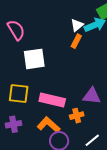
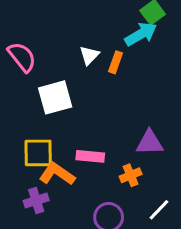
white triangle: (77, 25) -> (89, 55), moved
pink rectangle: (52, 100) -> (90, 156), size x0.7
orange L-shape: (49, 125) -> (57, 174), moved

